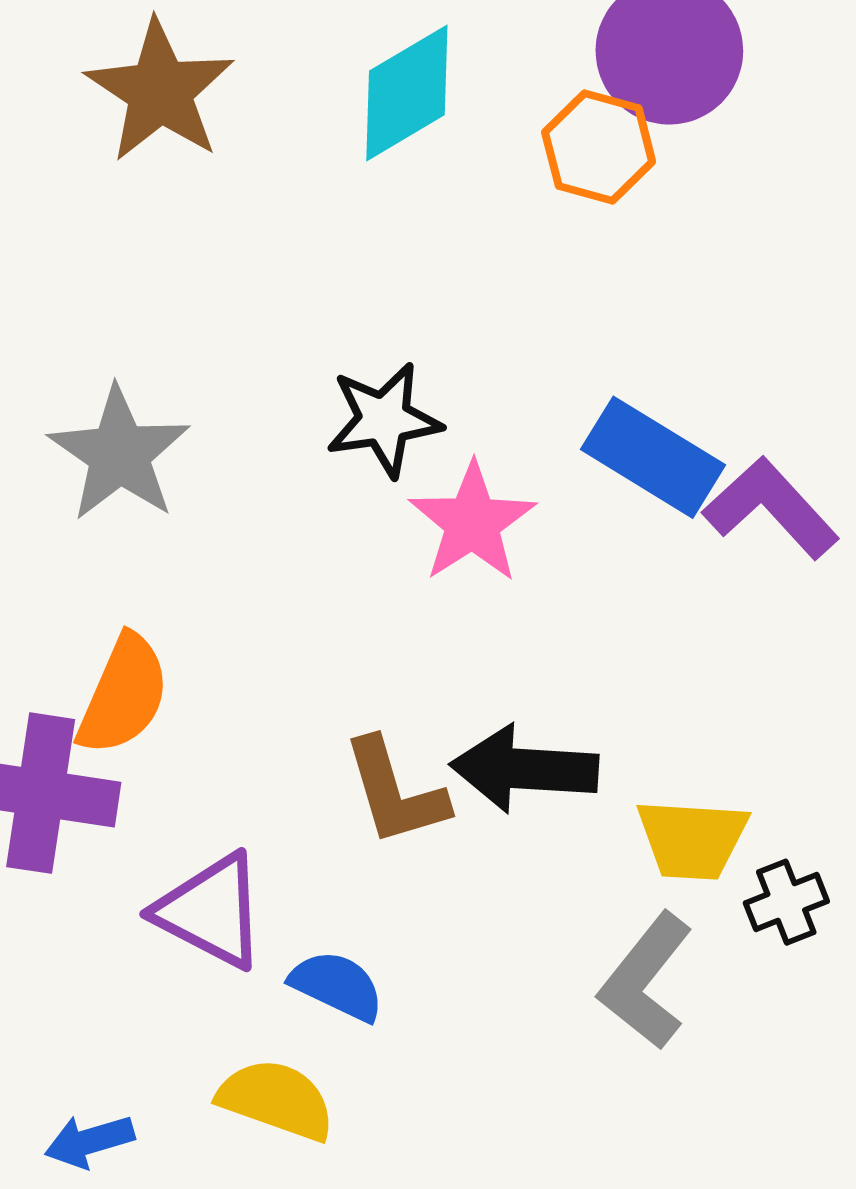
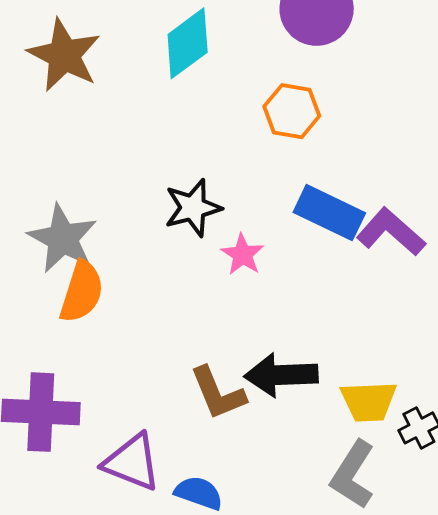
orange hexagon: (599, 147) -> (292, 111), moved
pink star: (472, 522) -> (242, 255), size x0.7
orange semicircle: (123, 695) -> (82, 292), moved

